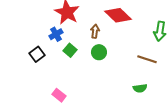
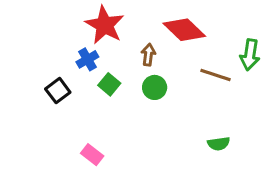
brown line: (147, 59) -> (215, 75), moved

